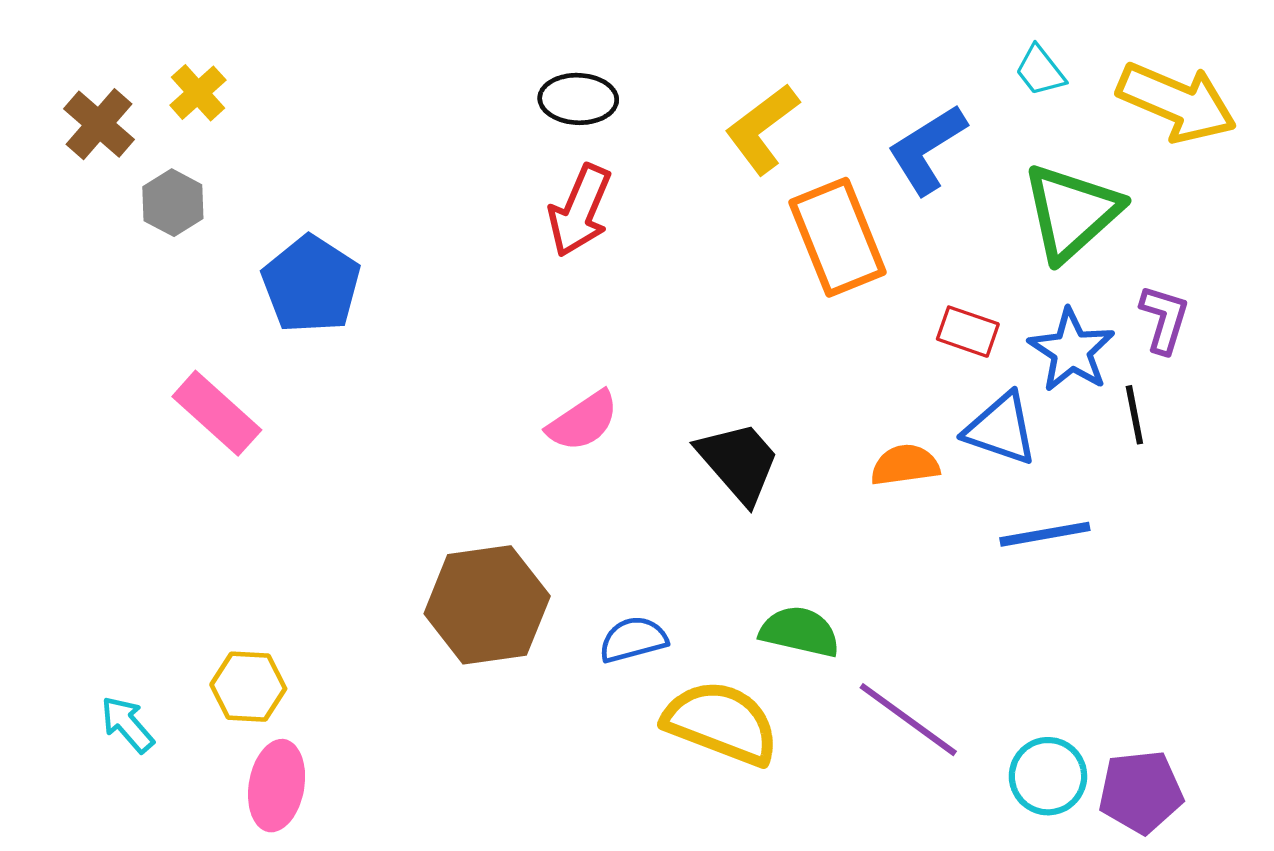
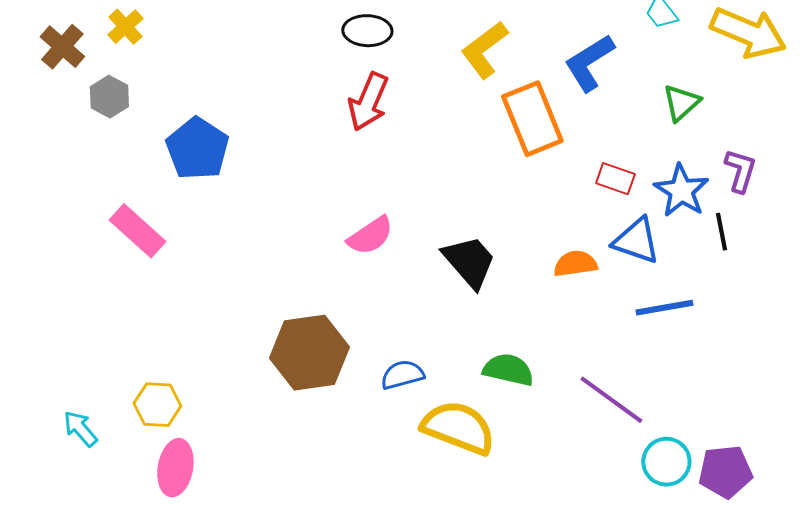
green triangle: (1072, 212) -> (681, 103), size x0.6
purple line: (908, 720) -> (611, 400), moved

